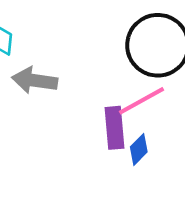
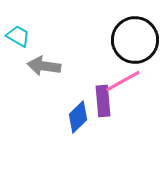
blue diamond: (139, 149) -> (78, 117), moved, size x1.4

